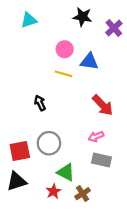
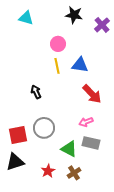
cyan triangle: (29, 20) -> (26, 18), turned 35
blue triangle: (89, 62) -> (80, 65), moved
yellow line: (64, 74) -> (57, 66), turned 63
green triangle: (66, 172) -> (69, 149), moved

